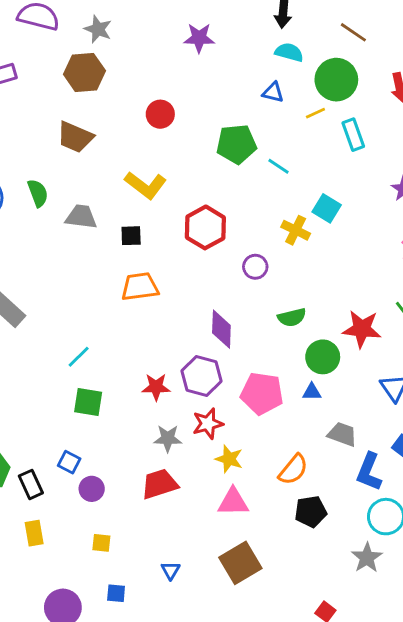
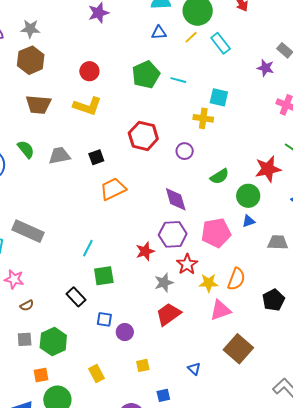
yellow L-shape: (146, 185) -> (87, 106), moved
orange semicircle: (293, 470) -> (236, 279), moved
black rectangle: (31, 484) -> (76, 297), moved

